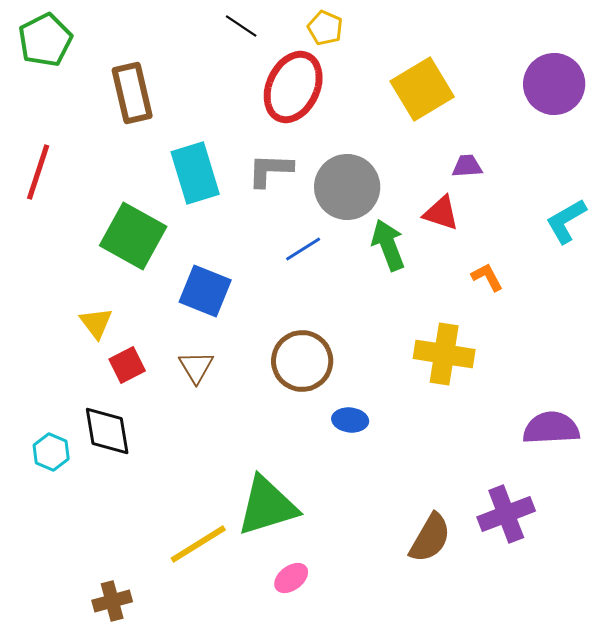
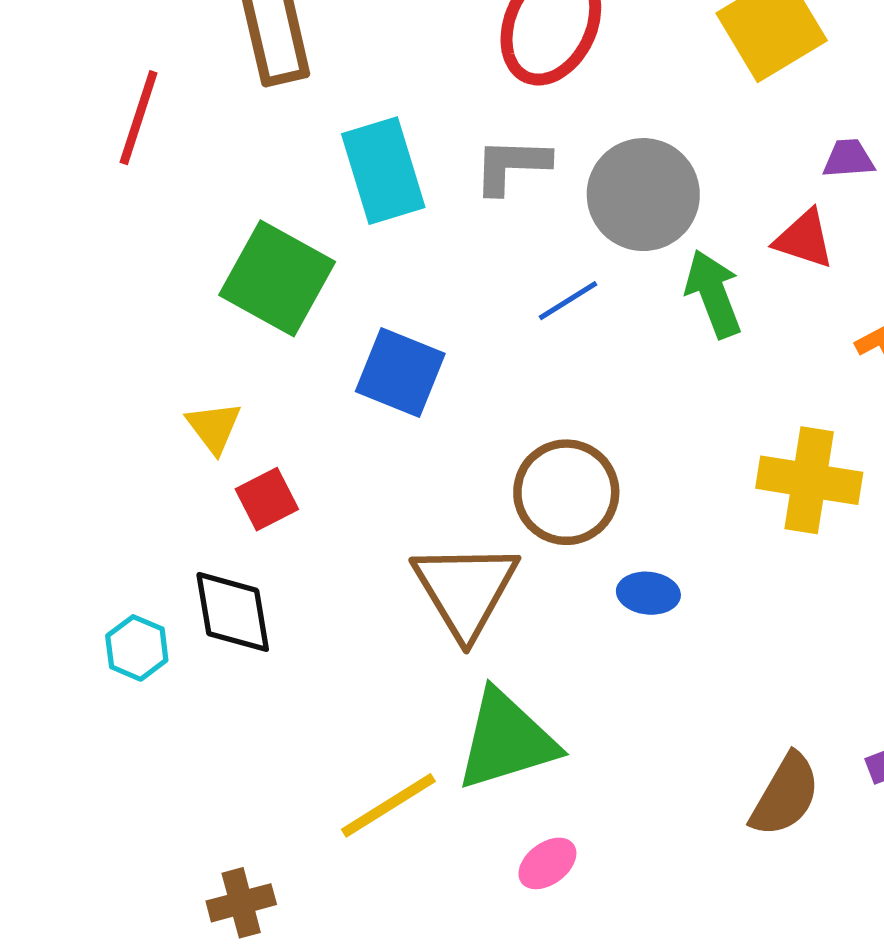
red line: (38, 172) -> (139, 118), moved
brown triangle: (196, 367) -> (465, 590), moved, size x1.8

